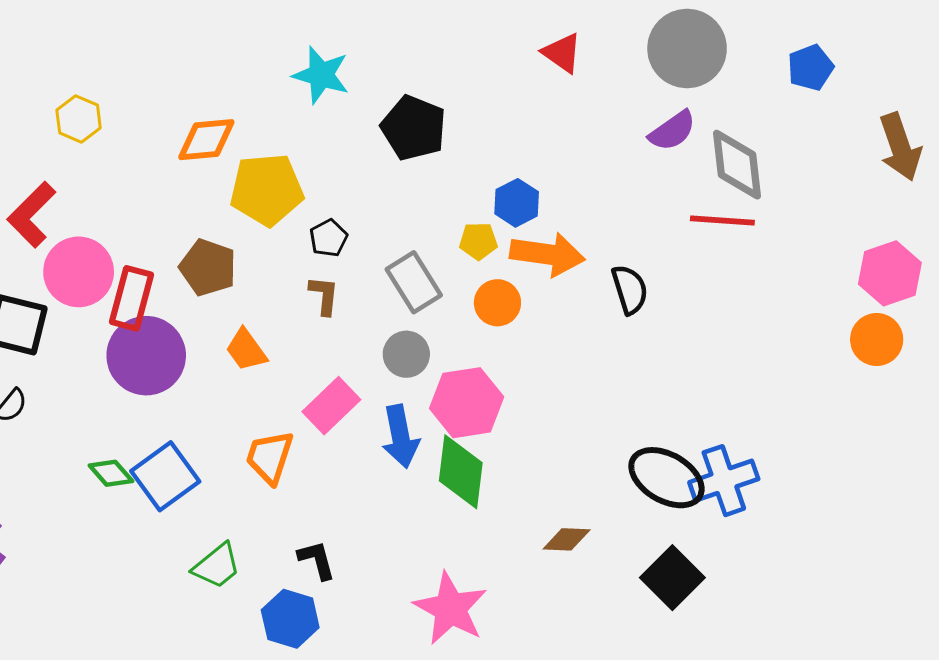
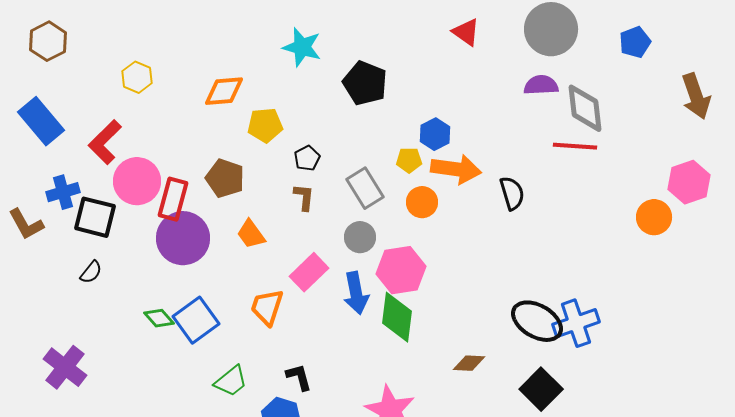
purple semicircle: (672, 131) -> (541, 85), turned -148
yellow pentagon: (267, 190) -> (265, 125), size x0.7
orange circle: (877, 339) -> (654, 217), moved

